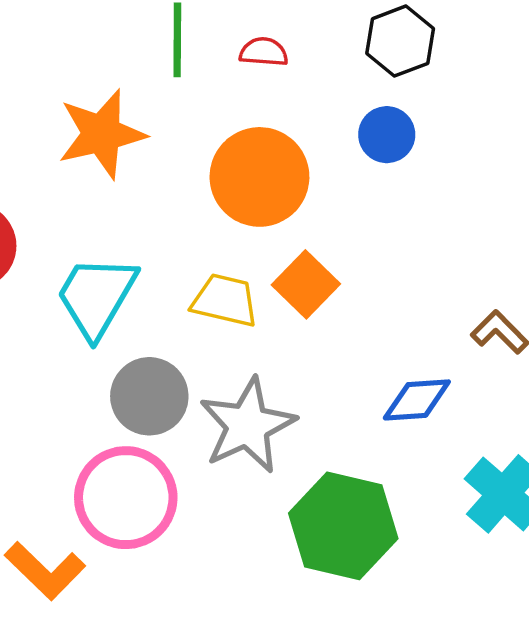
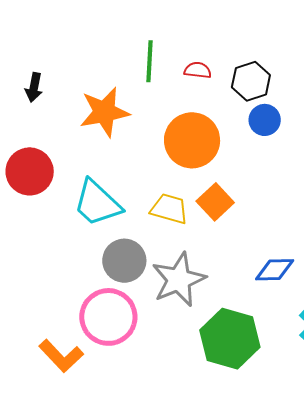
black hexagon: (400, 41) -> (251, 81), moved
cyan trapezoid: (96, 296) -> (97, 203), turned -80

